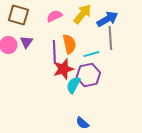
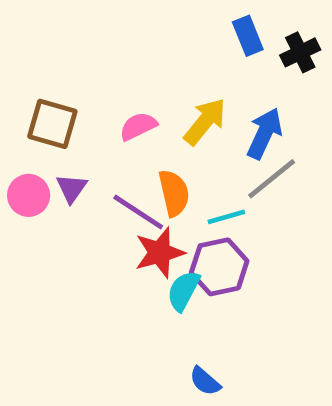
blue arrow: (107, 19) -> (264, 133), turned -35
gray line: (110, 38) -> (272, 179), turned 55
purple line: (54, 52) -> (138, 212), turned -55

